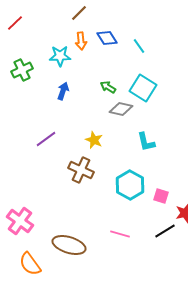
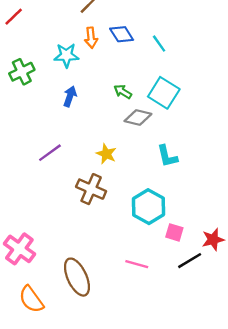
pink square: (161, 196) -> (174, 232), moved
brown ellipse: (69, 245) -> (77, 277), turned 48

